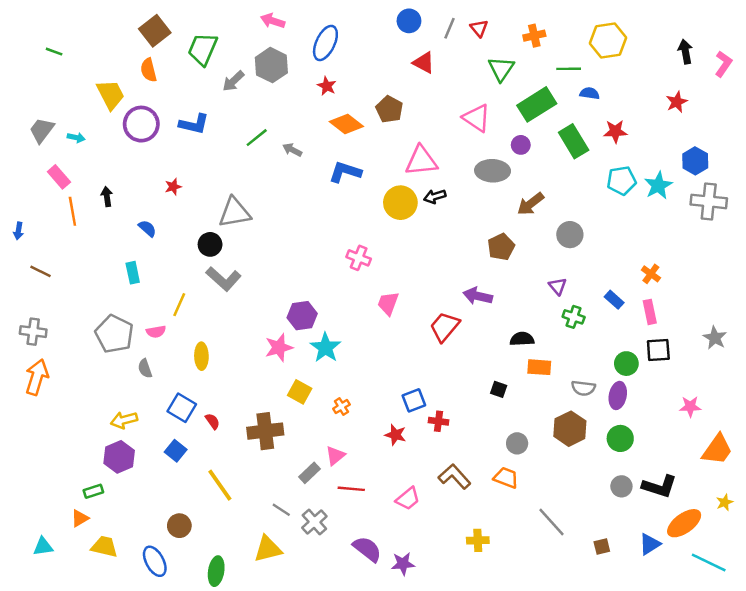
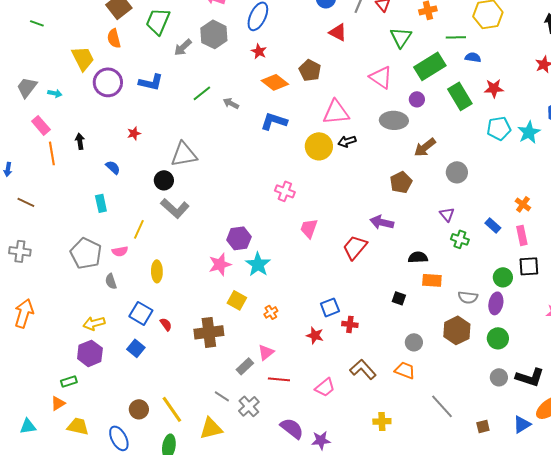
orange arrow: (37, 377) -> (24, 313), moved
yellow line: (220, 485) -> (172, 409), moved

